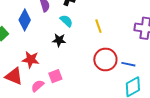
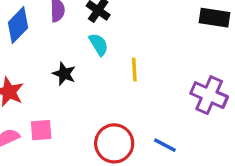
cyan semicircle: (66, 21) -> (99, 44), moved
red circle: (105, 59) -> (114, 143), moved

